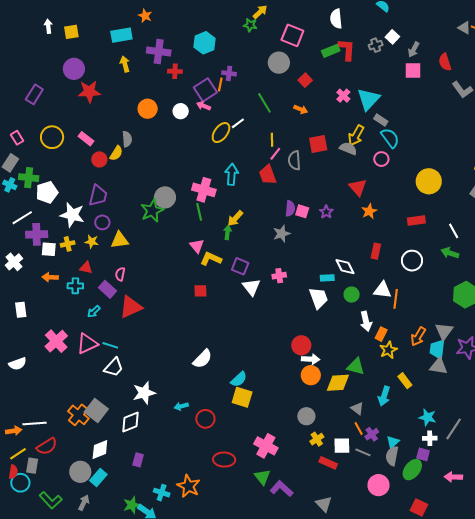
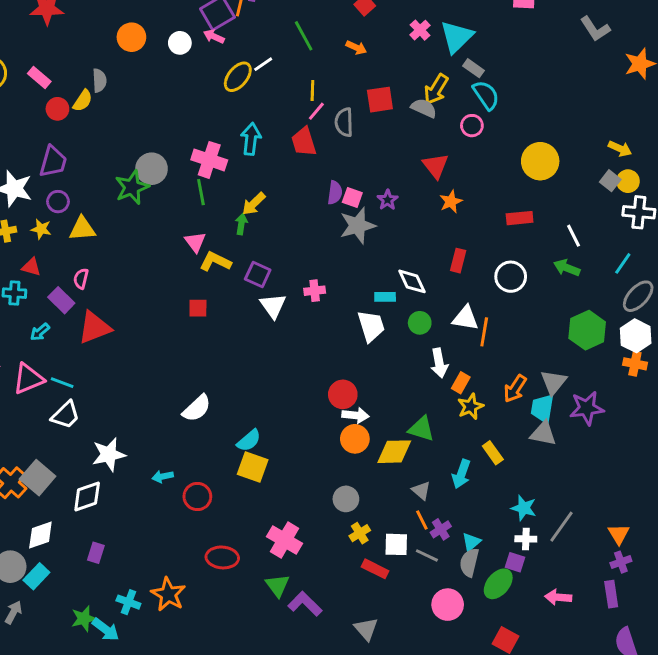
gray star: (282, 234) -> (358, 226), moved, size x1.4

